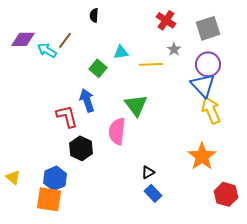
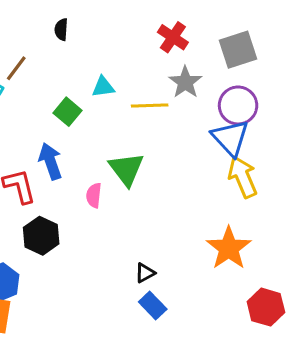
gray star: (174, 49) -> (185, 82), size x1.5
pink semicircle: (117, 131) -> (94, 195), moved, size x0.6

